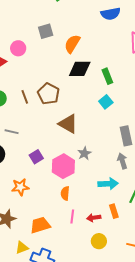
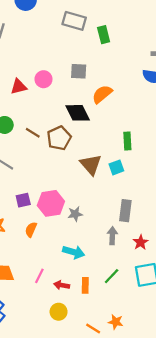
black diamond: (80, 69) -> (78, 113), moved, turned 45
brown line: (25, 97) -> (33, 133), turned -56
brown triangle: (68, 124) -> (91, 165), moved
pink hexagon: (63, 166) -> (51, 203), moved
cyan arrow: (108, 184) -> (74, 252), moved
orange semicircle: (65, 193) -> (31, 230), moved

